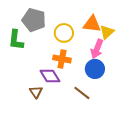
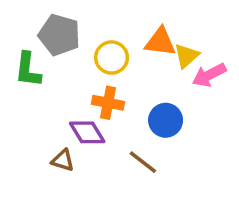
pink arrow: (97, 49) -> (209, 75), moved, turned 42
brown triangle: (36, 92) -> (63, 160), turned -40

